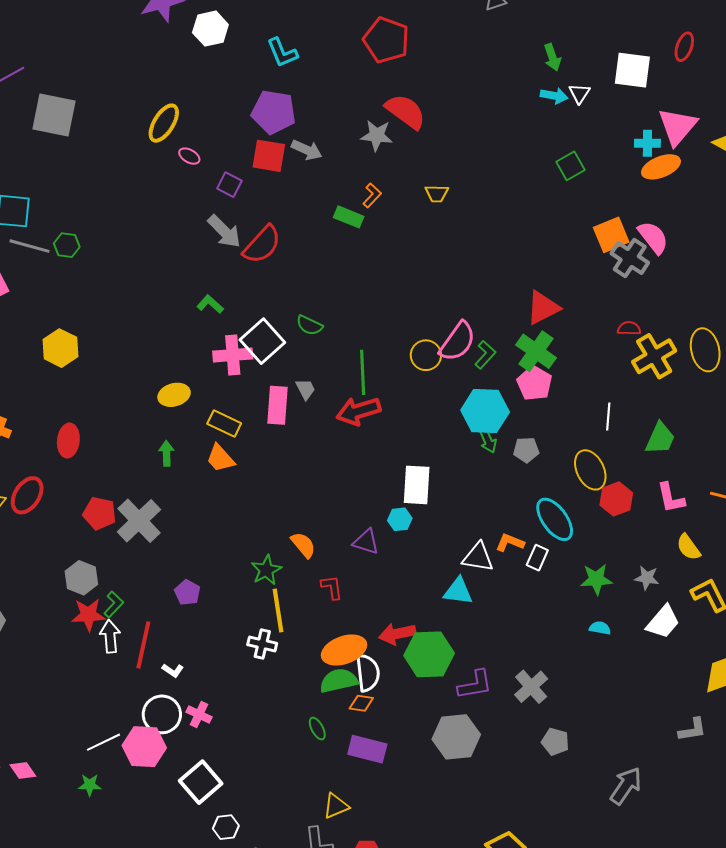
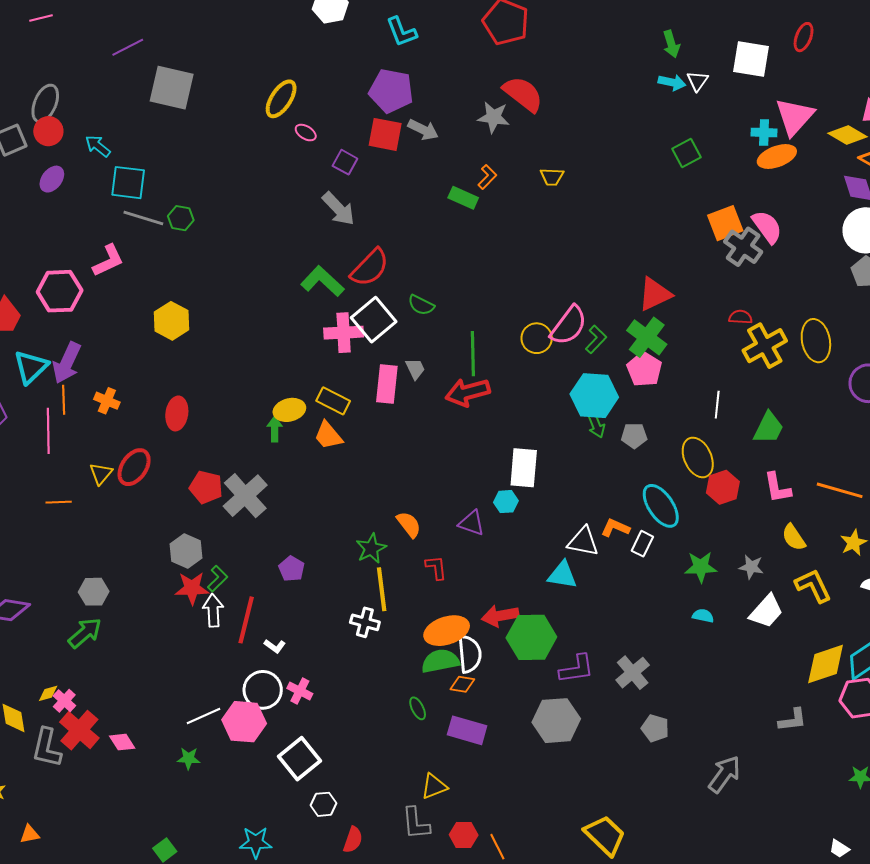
red semicircle: (262, 245) -> (370, 268), moved
green L-shape: (210, 304) -> (322, 281), size x1.6
yellow ellipse: (174, 395) -> (289, 410), moved

